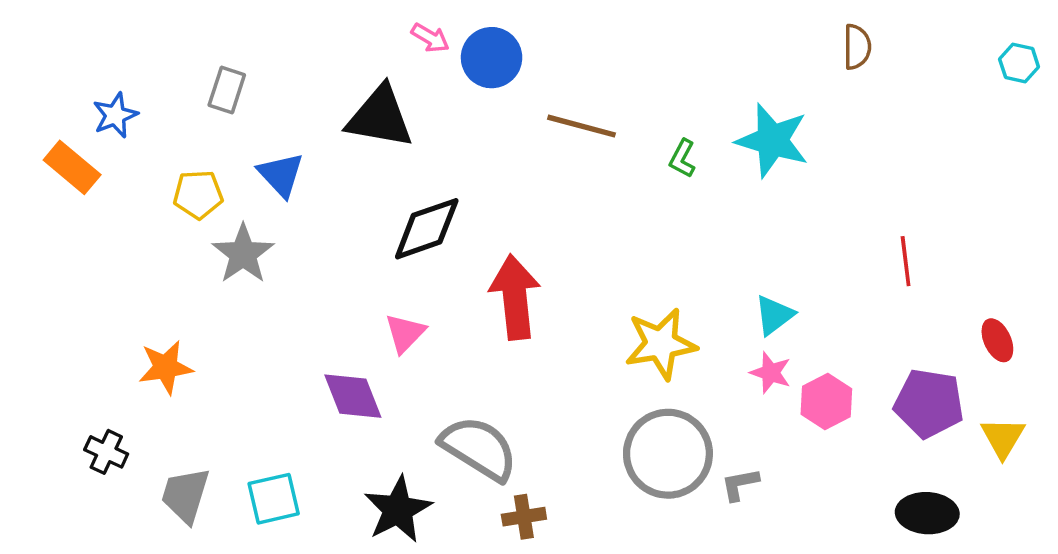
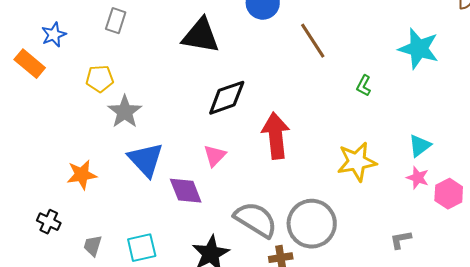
brown line: (582, 126) -> (313, 41), turned 42
green L-shape: (682, 158) -> (364, 86), moved
blue triangle: (281, 175) -> (146, 160), moved, size x1.4
gray circle: (668, 454) -> (312, 224), moved
gray trapezoid: (185, 495) -> (93, 246), size x0.7

